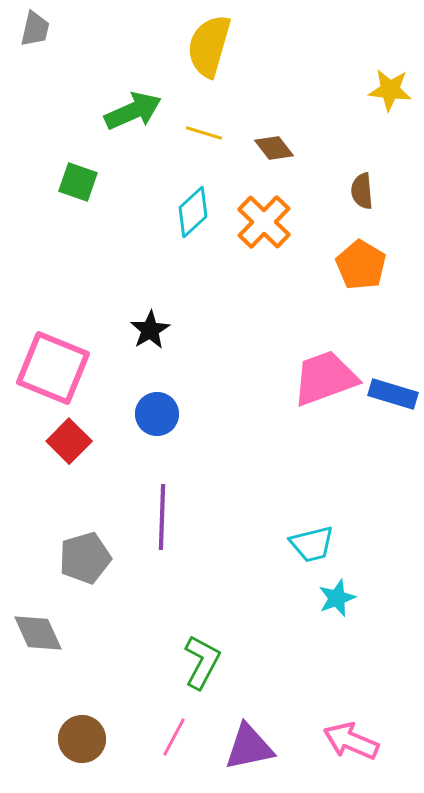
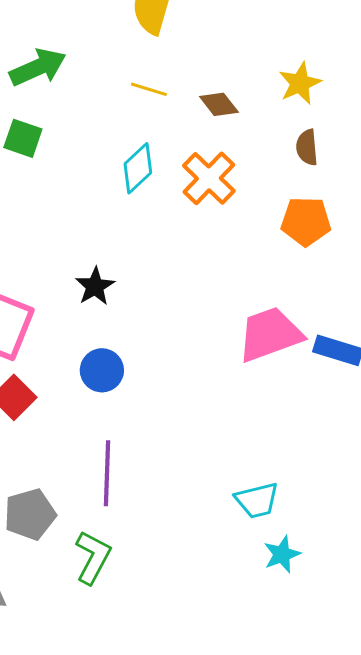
yellow star: (390, 90) -> (300, 83), moved, turned -30
green arrow: (133, 111) -> (38, 67), moved
orange pentagon: (361, 265) -> (306, 221), turned -30
green L-shape: (202, 662) -> (93, 557), moved

